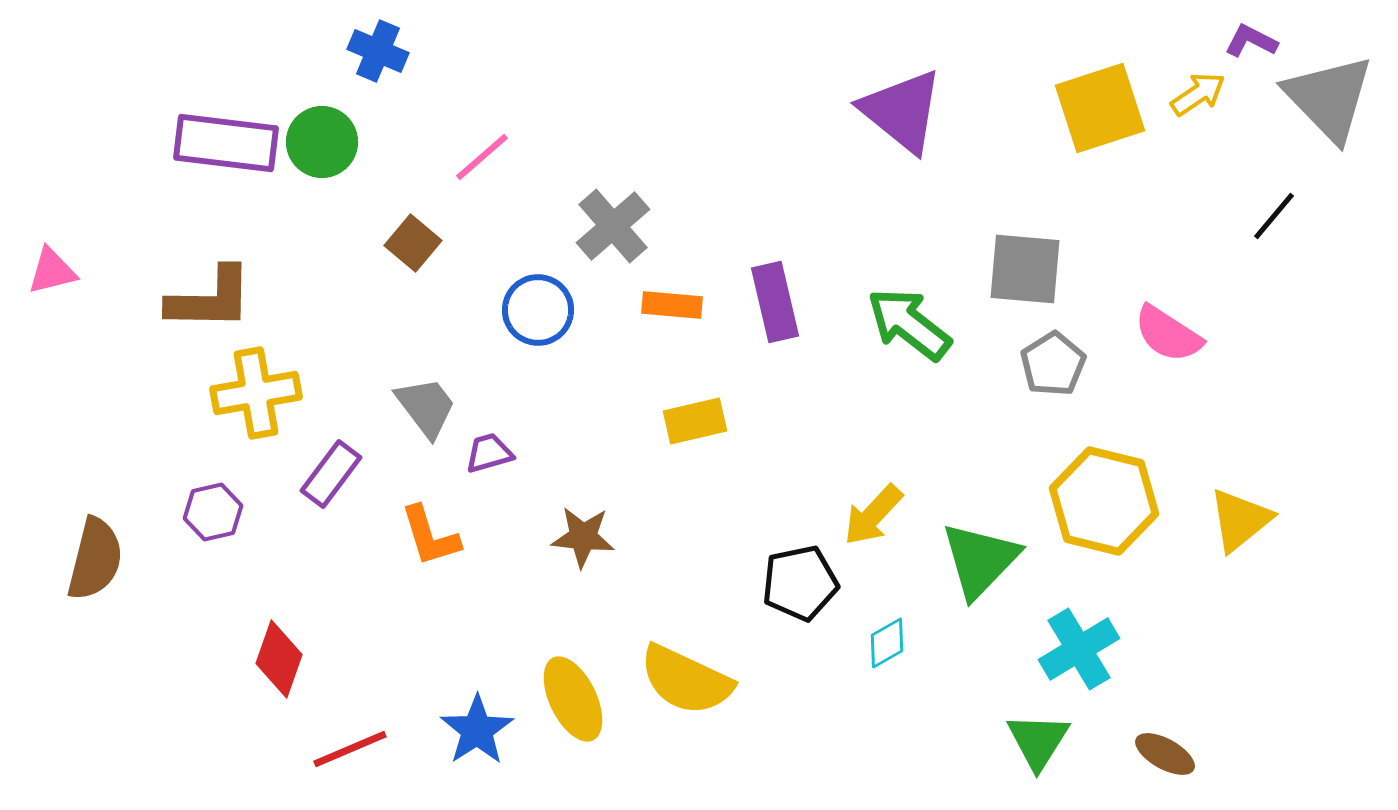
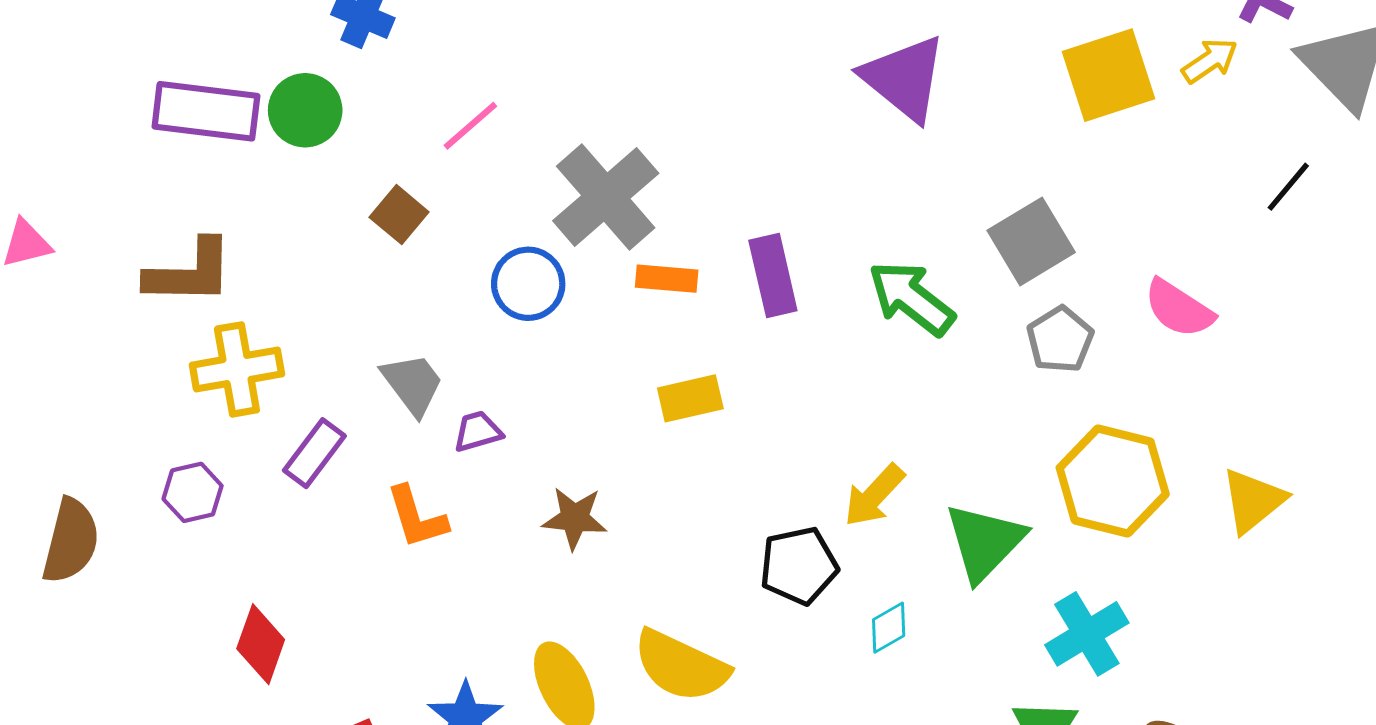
gray cross: (613, 226) -> (606, 197), size x1.4
gray square: (1025, 269) -> (1031, 241), turned -36

